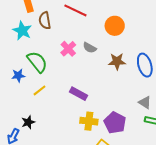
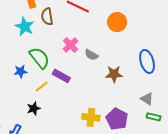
gray semicircle: (90, 48) -> (91, 55), moved
brown star: (117, 61) -> (114, 74), moved
purple rectangle: (78, 94) -> (61, 76), moved
black star: (28, 122) -> (34, 109), moved

